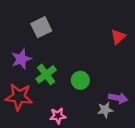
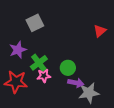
purple arrow: (118, 98) -> (76, 83), moved
gray star: (105, 110) -> (89, 93), size x1.5
pink star: (58, 116) -> (44, 76), moved

